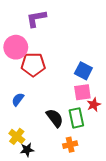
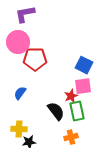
purple L-shape: (36, 18) -> (25, 14), moved
red star: (94, 105) -> (71, 96), moved
yellow cross: (17, 136) -> (19, 129), turned -35

